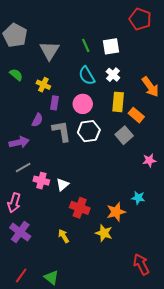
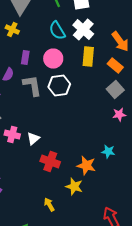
white cross: (113, 75) -> (83, 30), size x1.5
yellow cross: (43, 85) -> (12, 30), moved
orange rectangle: (136, 115) -> (115, 66), moved
gray square: (124, 135) -> (115, 90), moved
orange star: (116, 212) -> (86, 166), turned 30
yellow arrow: (64, 236) -> (49, 204), moved

